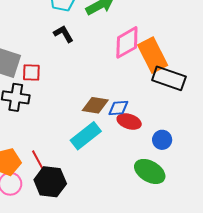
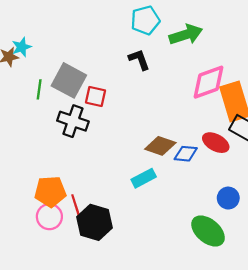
red ellipse: (129, 121) -> (216, 143), moved
cyan rectangle: (86, 136) -> (144, 178), size x0.7
red line: (38, 160) -> (76, 206), moved

